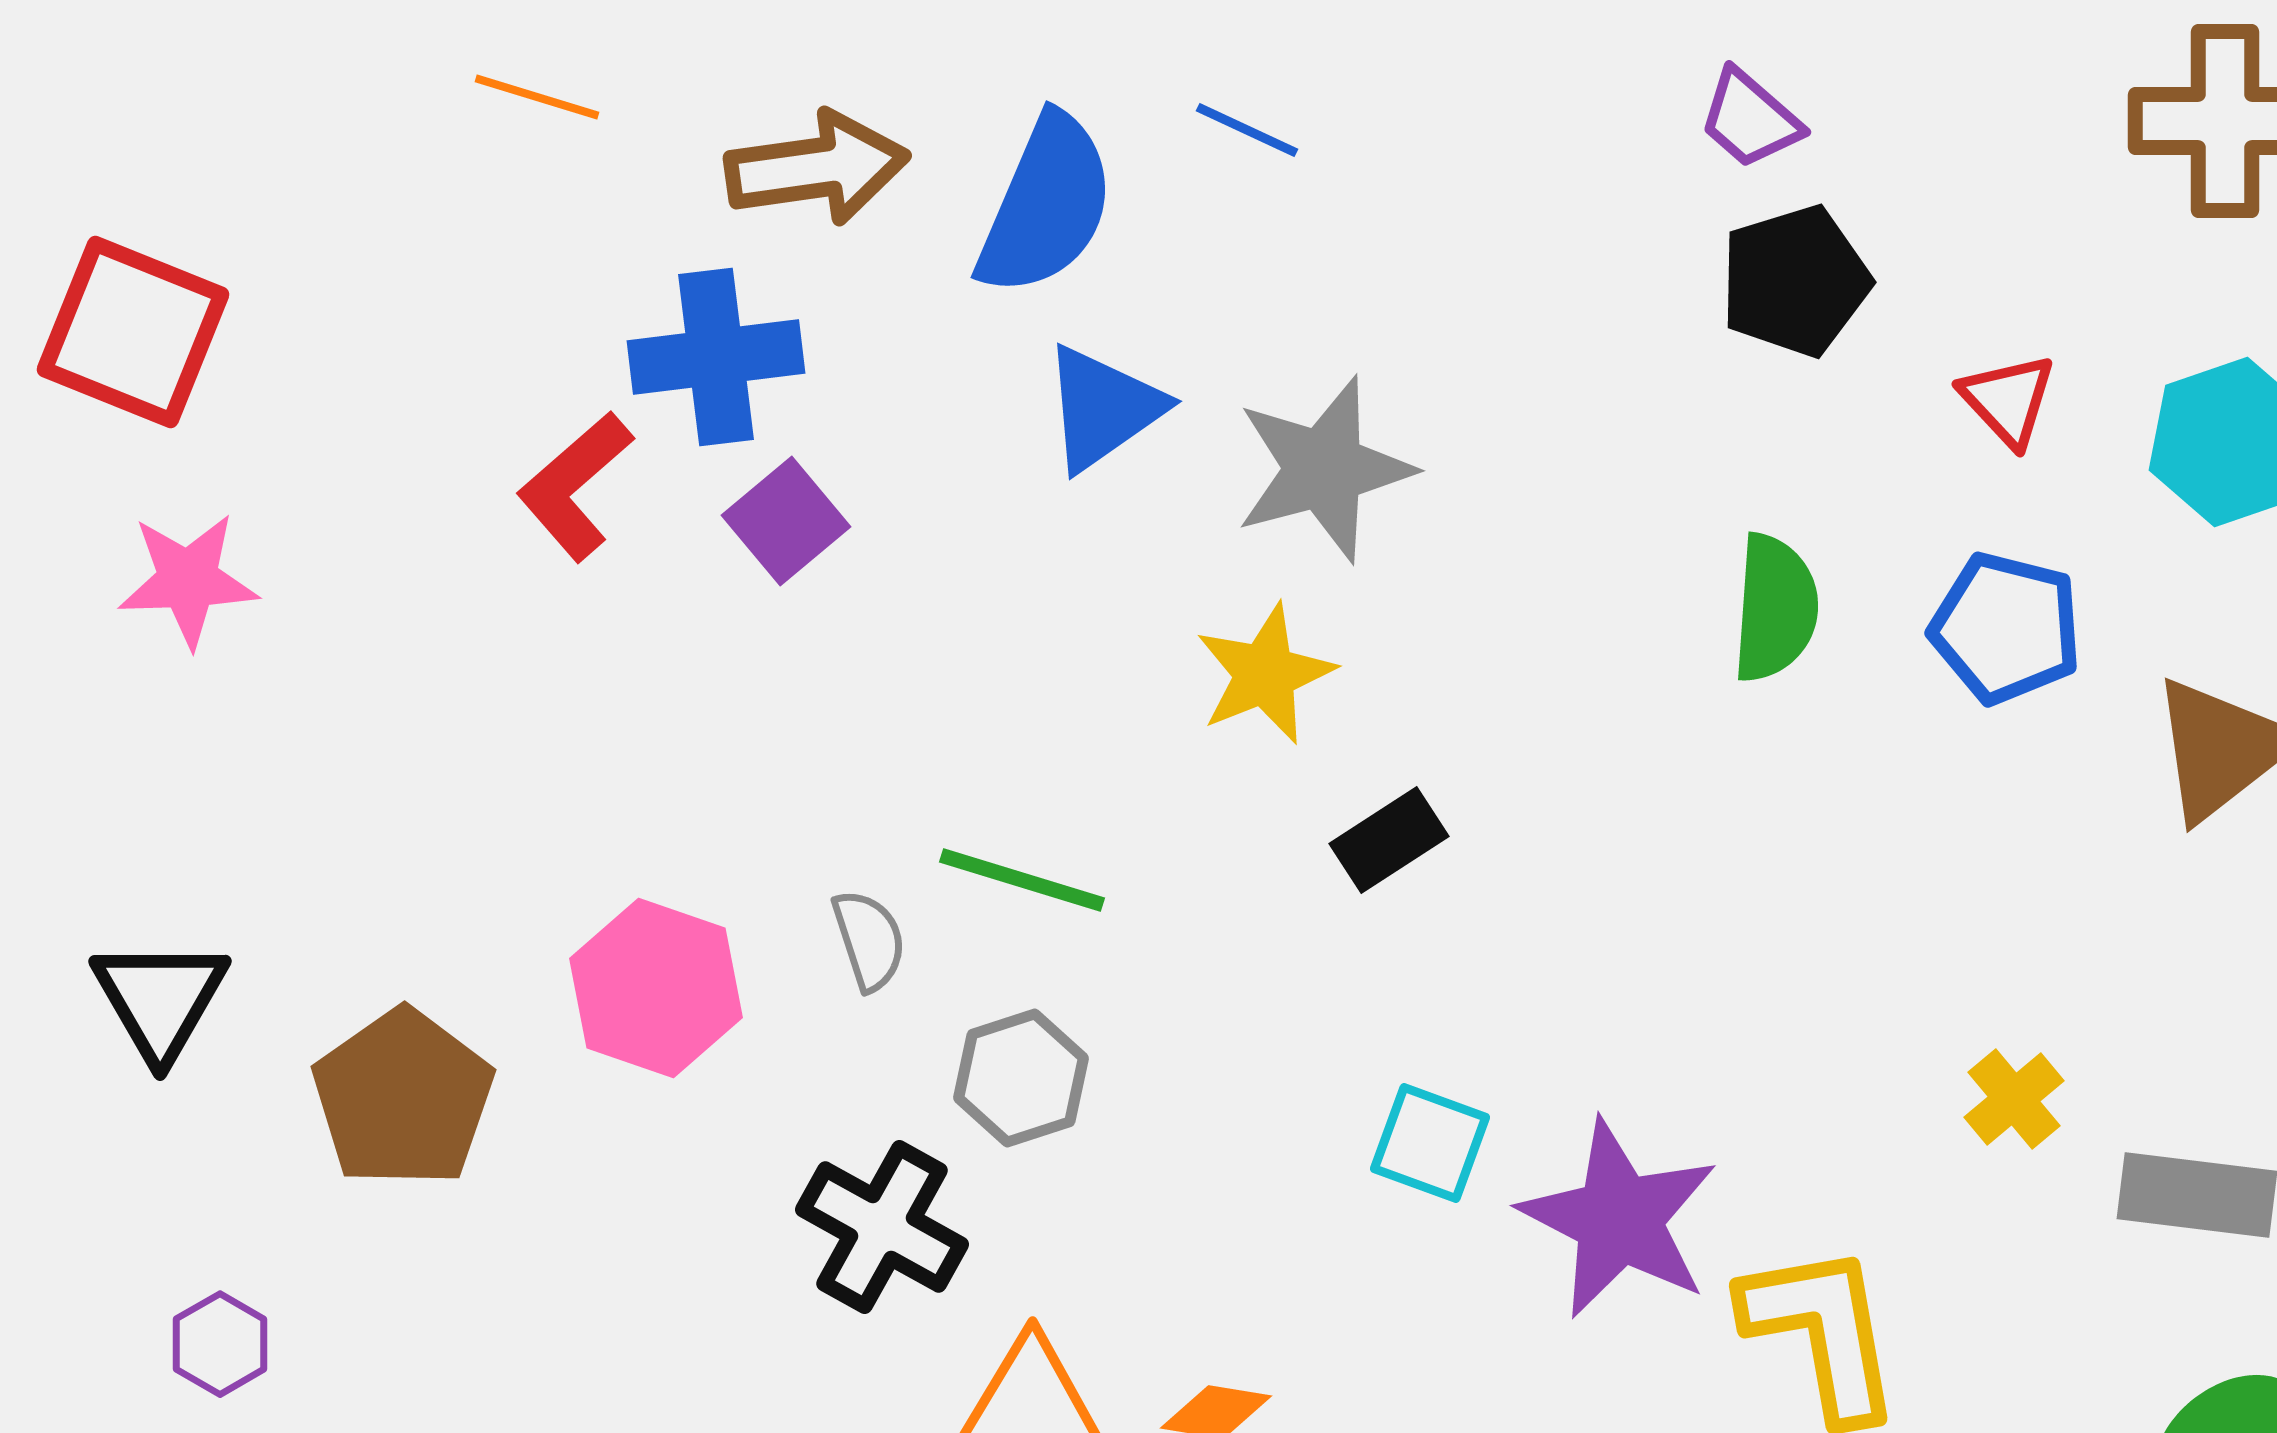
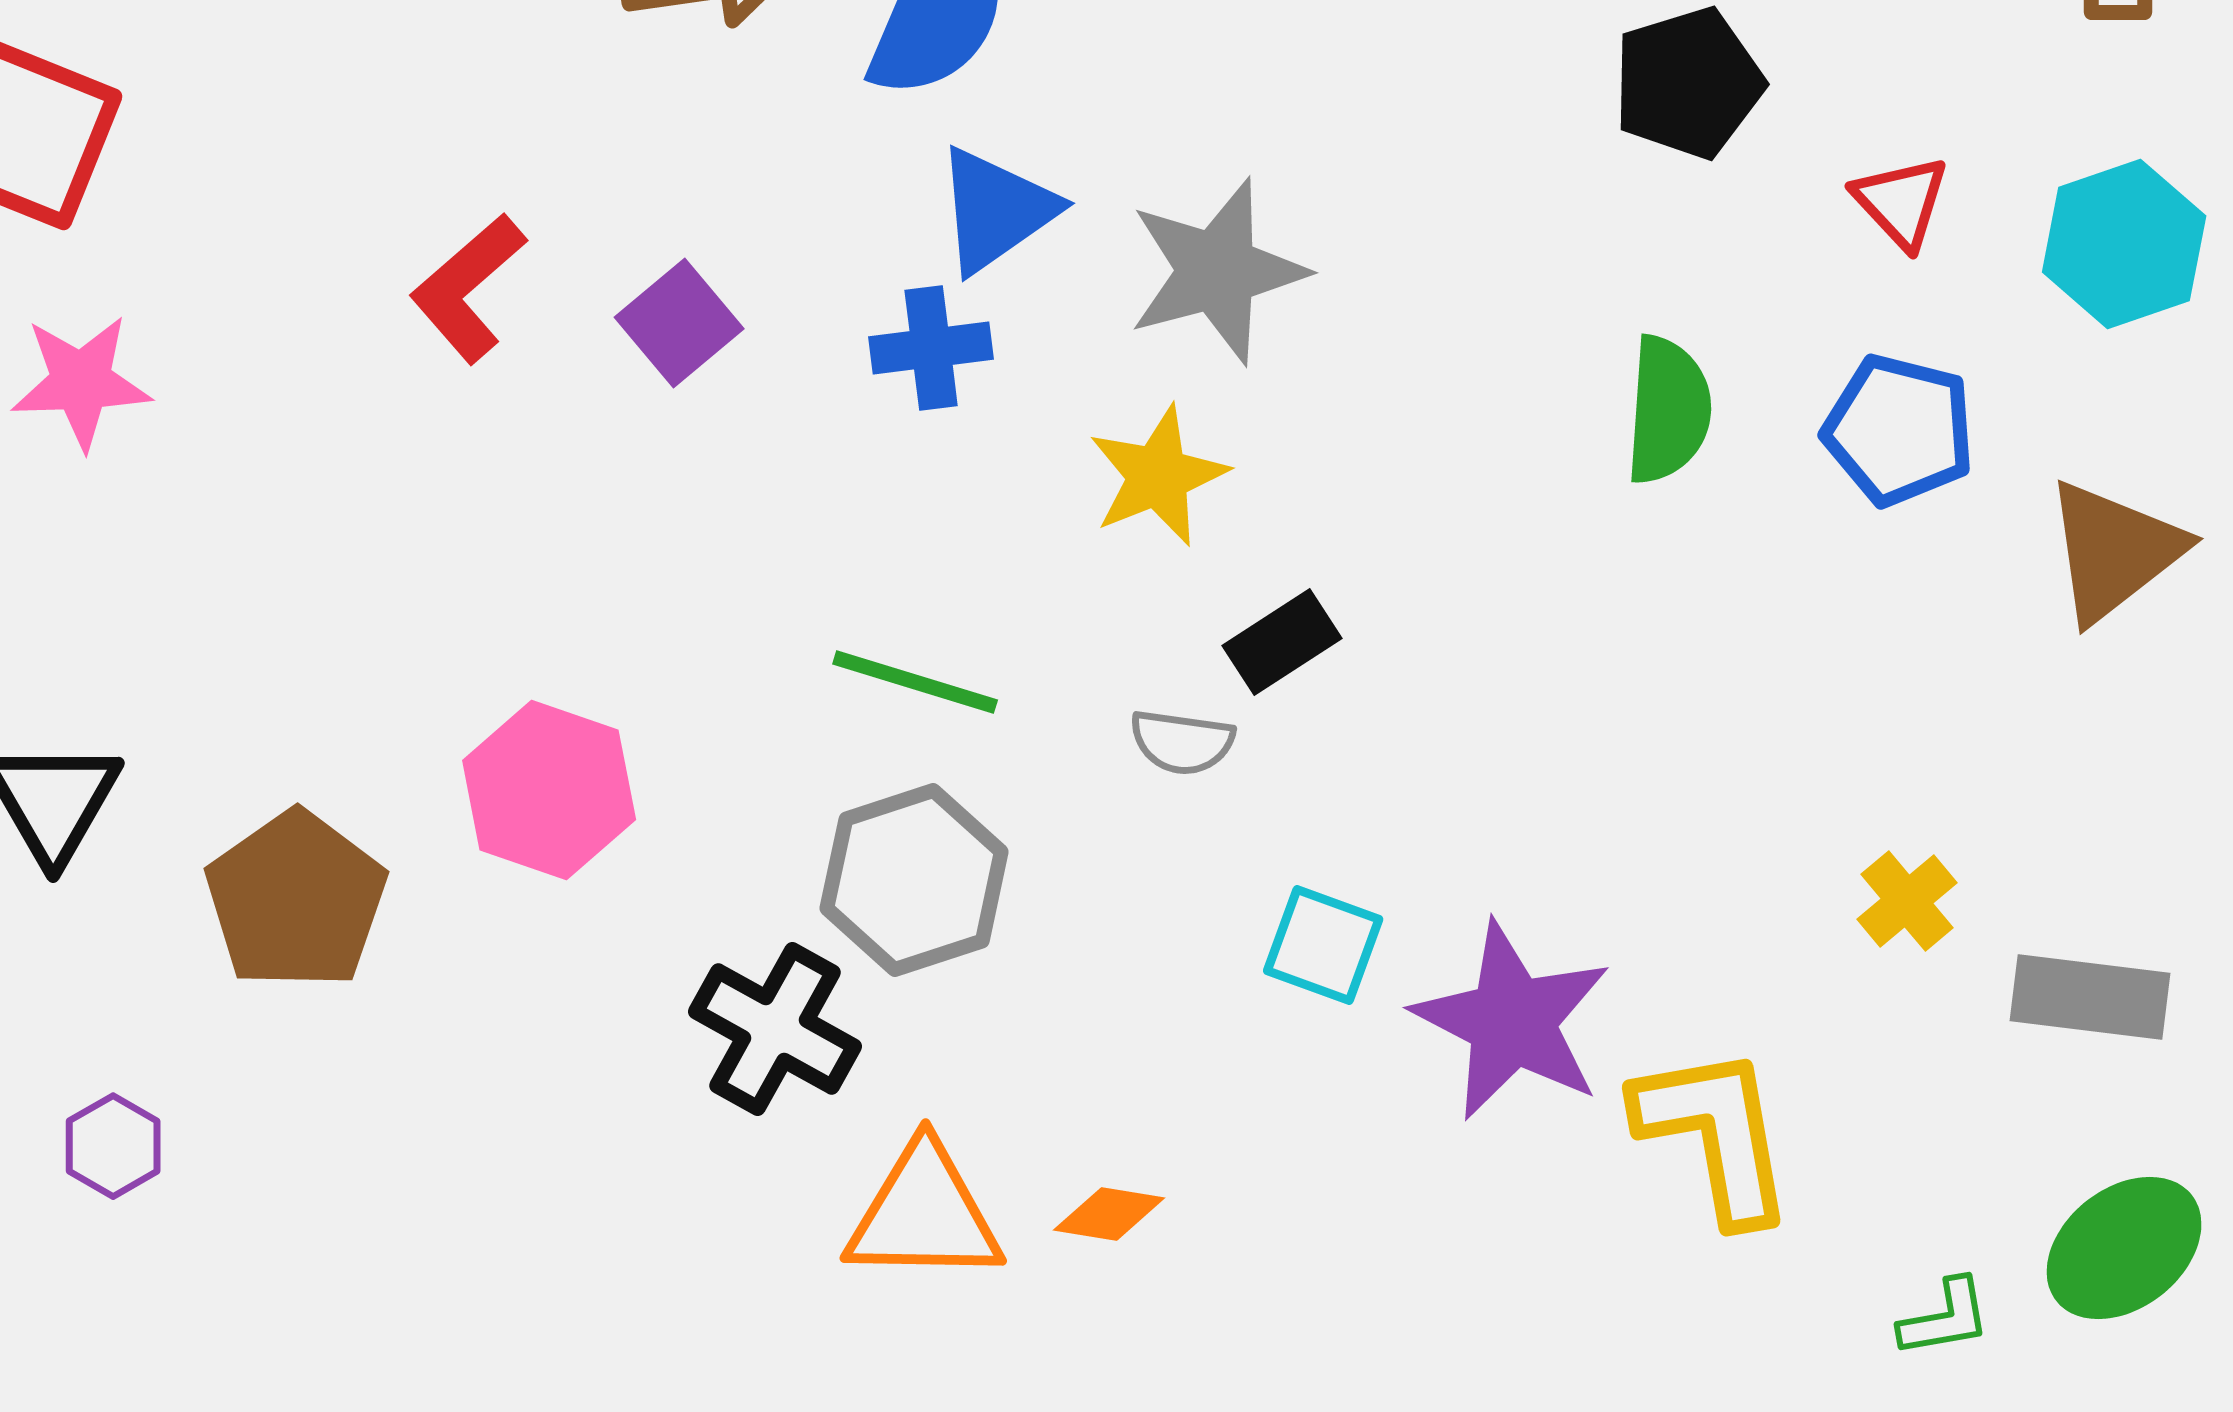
blue cross: (716, 357) -> (931, 348), moved, size x0.7
gray semicircle: (869, 940) -> (1182, 742), moved, turned 116
gray hexagon: (1021, 1078) -> (914, 880), size x1.4

